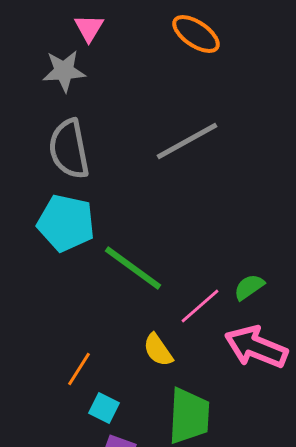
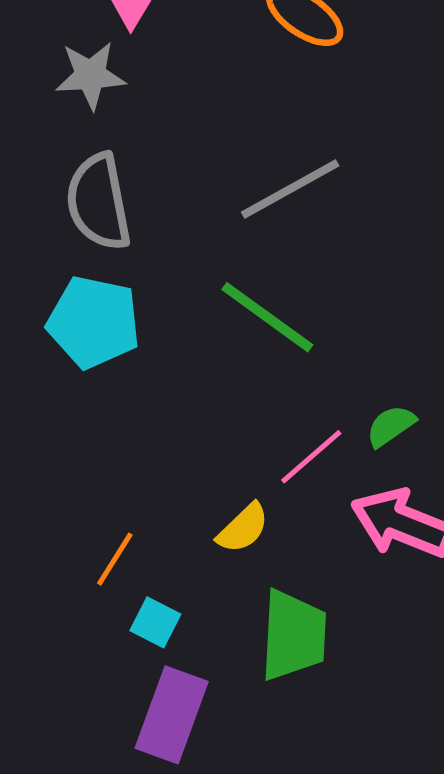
green line: (133, 268) -> (267, 317), moved
yellow semicircle: (158, 350) -> (243, 528), turned -99

